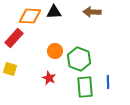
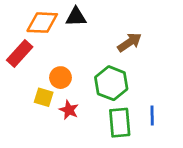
brown arrow: (92, 12) -> (130, 42), moved, turned 144
orange circle: (55, 51) -> (60, 78), moved
yellow square: (10, 69) -> (44, 97), moved

